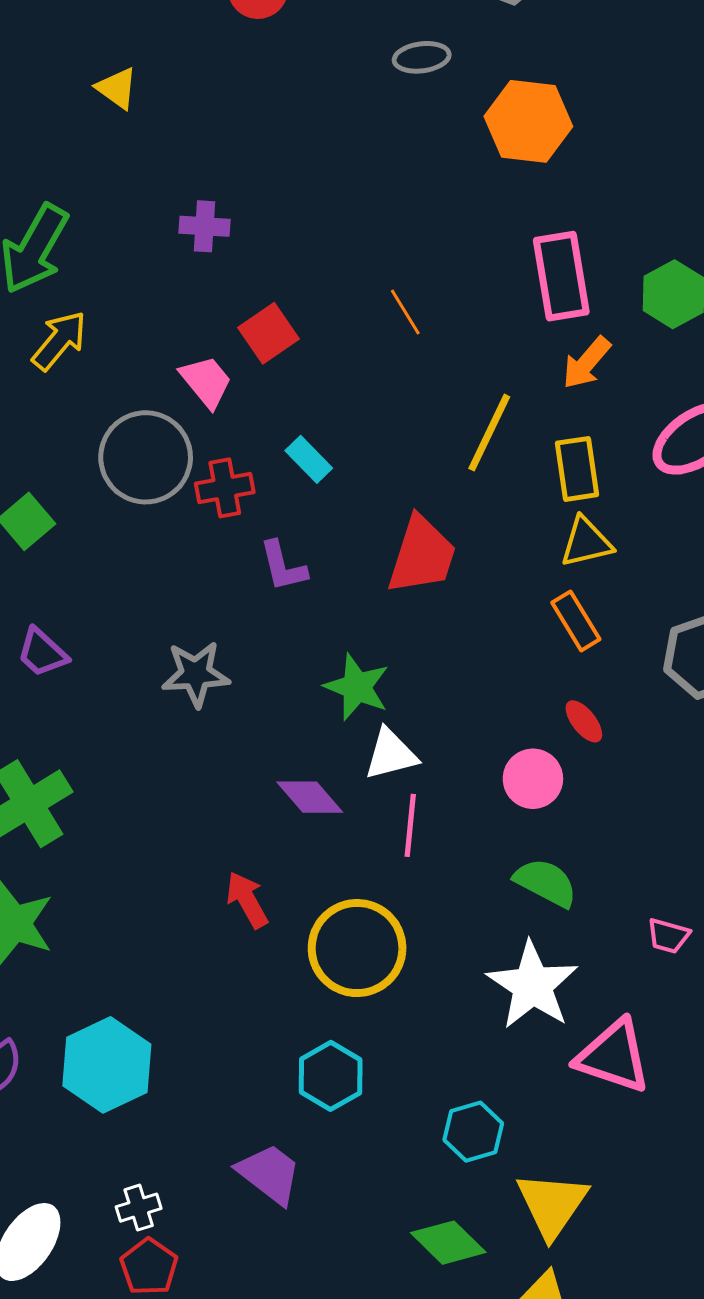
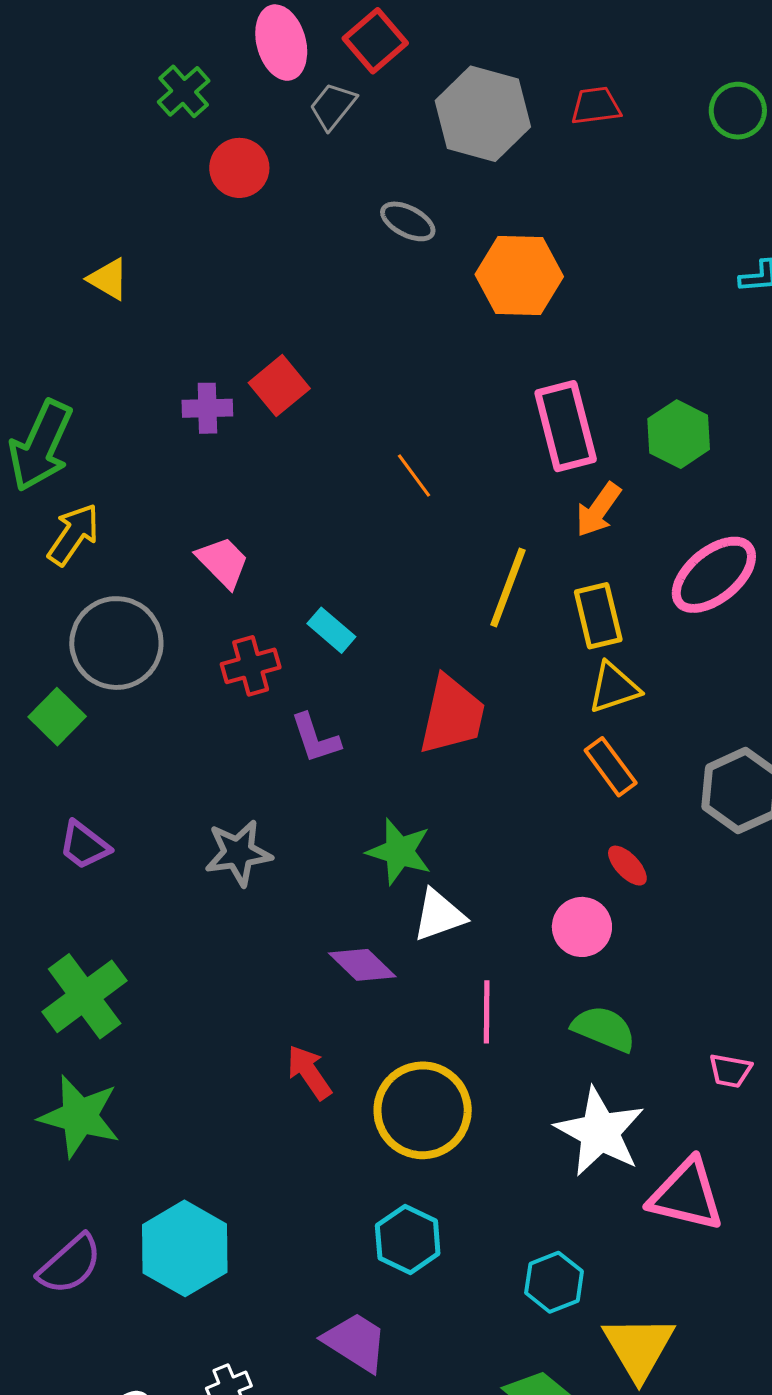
gray ellipse: (422, 57) -> (408, 221), turned 40
red square: (268, 333) -> (279, 386), moved
gray circle: (146, 457) -> (116, 643), moved
pink line: (410, 825) -> (487, 1012), moved

